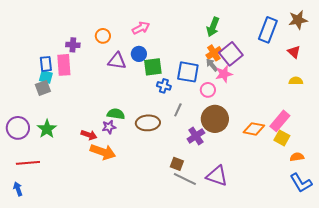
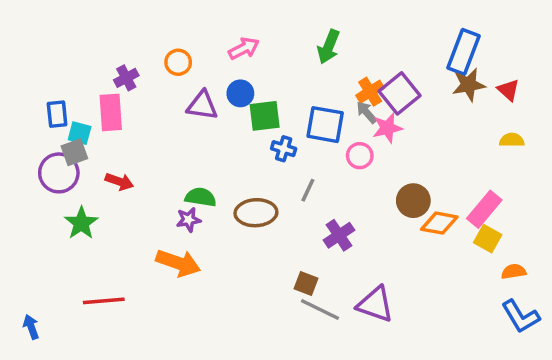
brown star: (298, 20) -> (469, 85), moved
green arrow: (213, 27) -> (329, 47), moved
purple cross: (73, 45) -> (126, 78), turned -32
blue rectangle: (46, 64) -> (57, 114), moved
brown circle: (215, 119) -> (413, 201), moved, size x0.7
purple circle: (18, 128) -> (59, 173), moved
red arrow: (89, 135) -> (119, 182), moved
red line: (28, 163) -> (104, 301), moved

